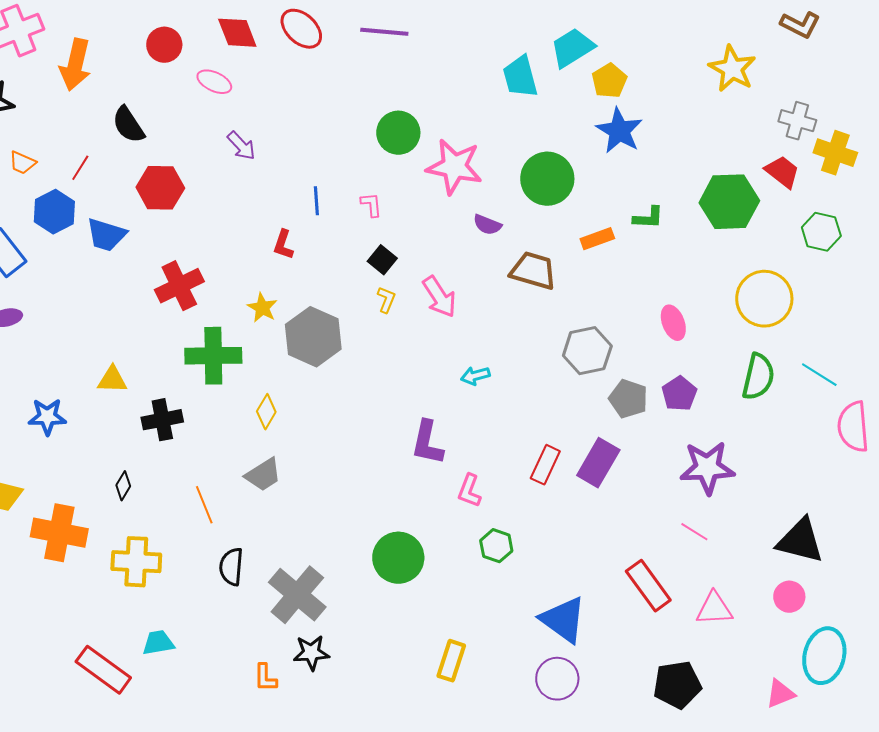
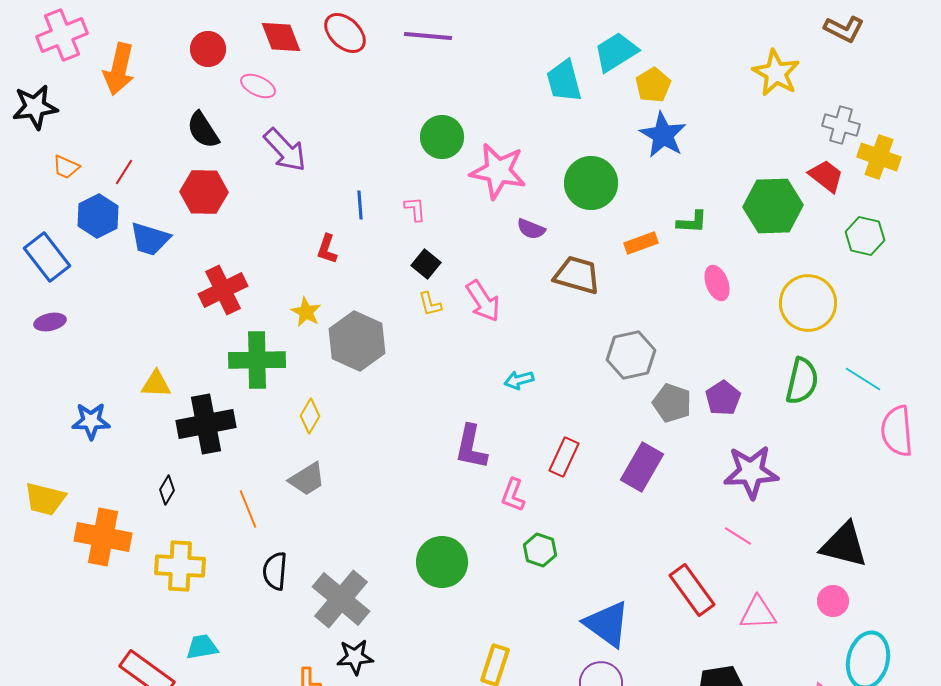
black semicircle: (128, 125) -> (203, 130), moved
purple arrow: (241, 146) -> (285, 150), size x1.5
yellow L-shape: (386, 300) -> (430, 304), turned 144
pink ellipse: (673, 323) -> (717, 283), moved
black cross: (162, 420) -> (206, 424), size x1.4
red rectangle: (545, 465) -> (564, 457), moved

